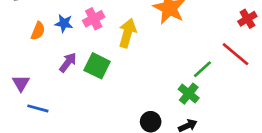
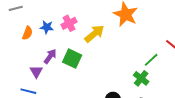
yellow arrow: (127, 33) -> (94, 34), turned 35
purple triangle: (21, 83) -> (36, 72), moved

